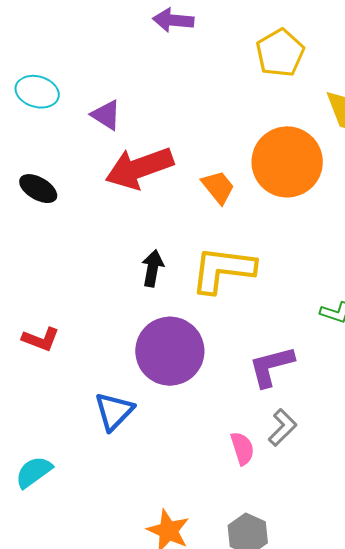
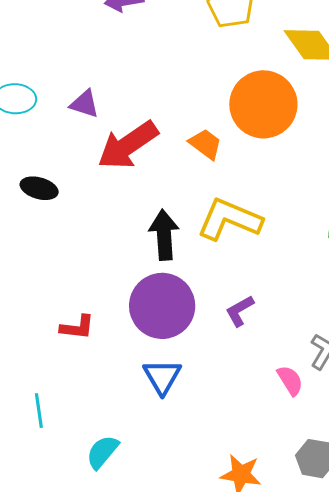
black arrow: (153, 268) -> (164, 235), size x1.4
yellow L-shape: (223, 270) -> (229, 219), turned 30
purple circle: (170, 351) -> (162, 306), moved
purple L-shape: (271, 366) -> (240, 311), moved, size x0.7

